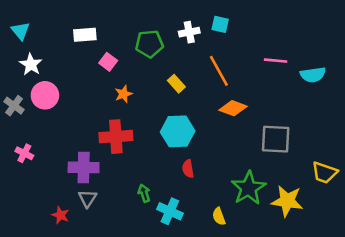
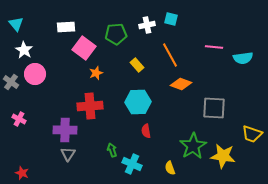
pink square: (108, 62) -> (84, 48), size x1.6
red star: (60, 215) -> (22, 173), moved

